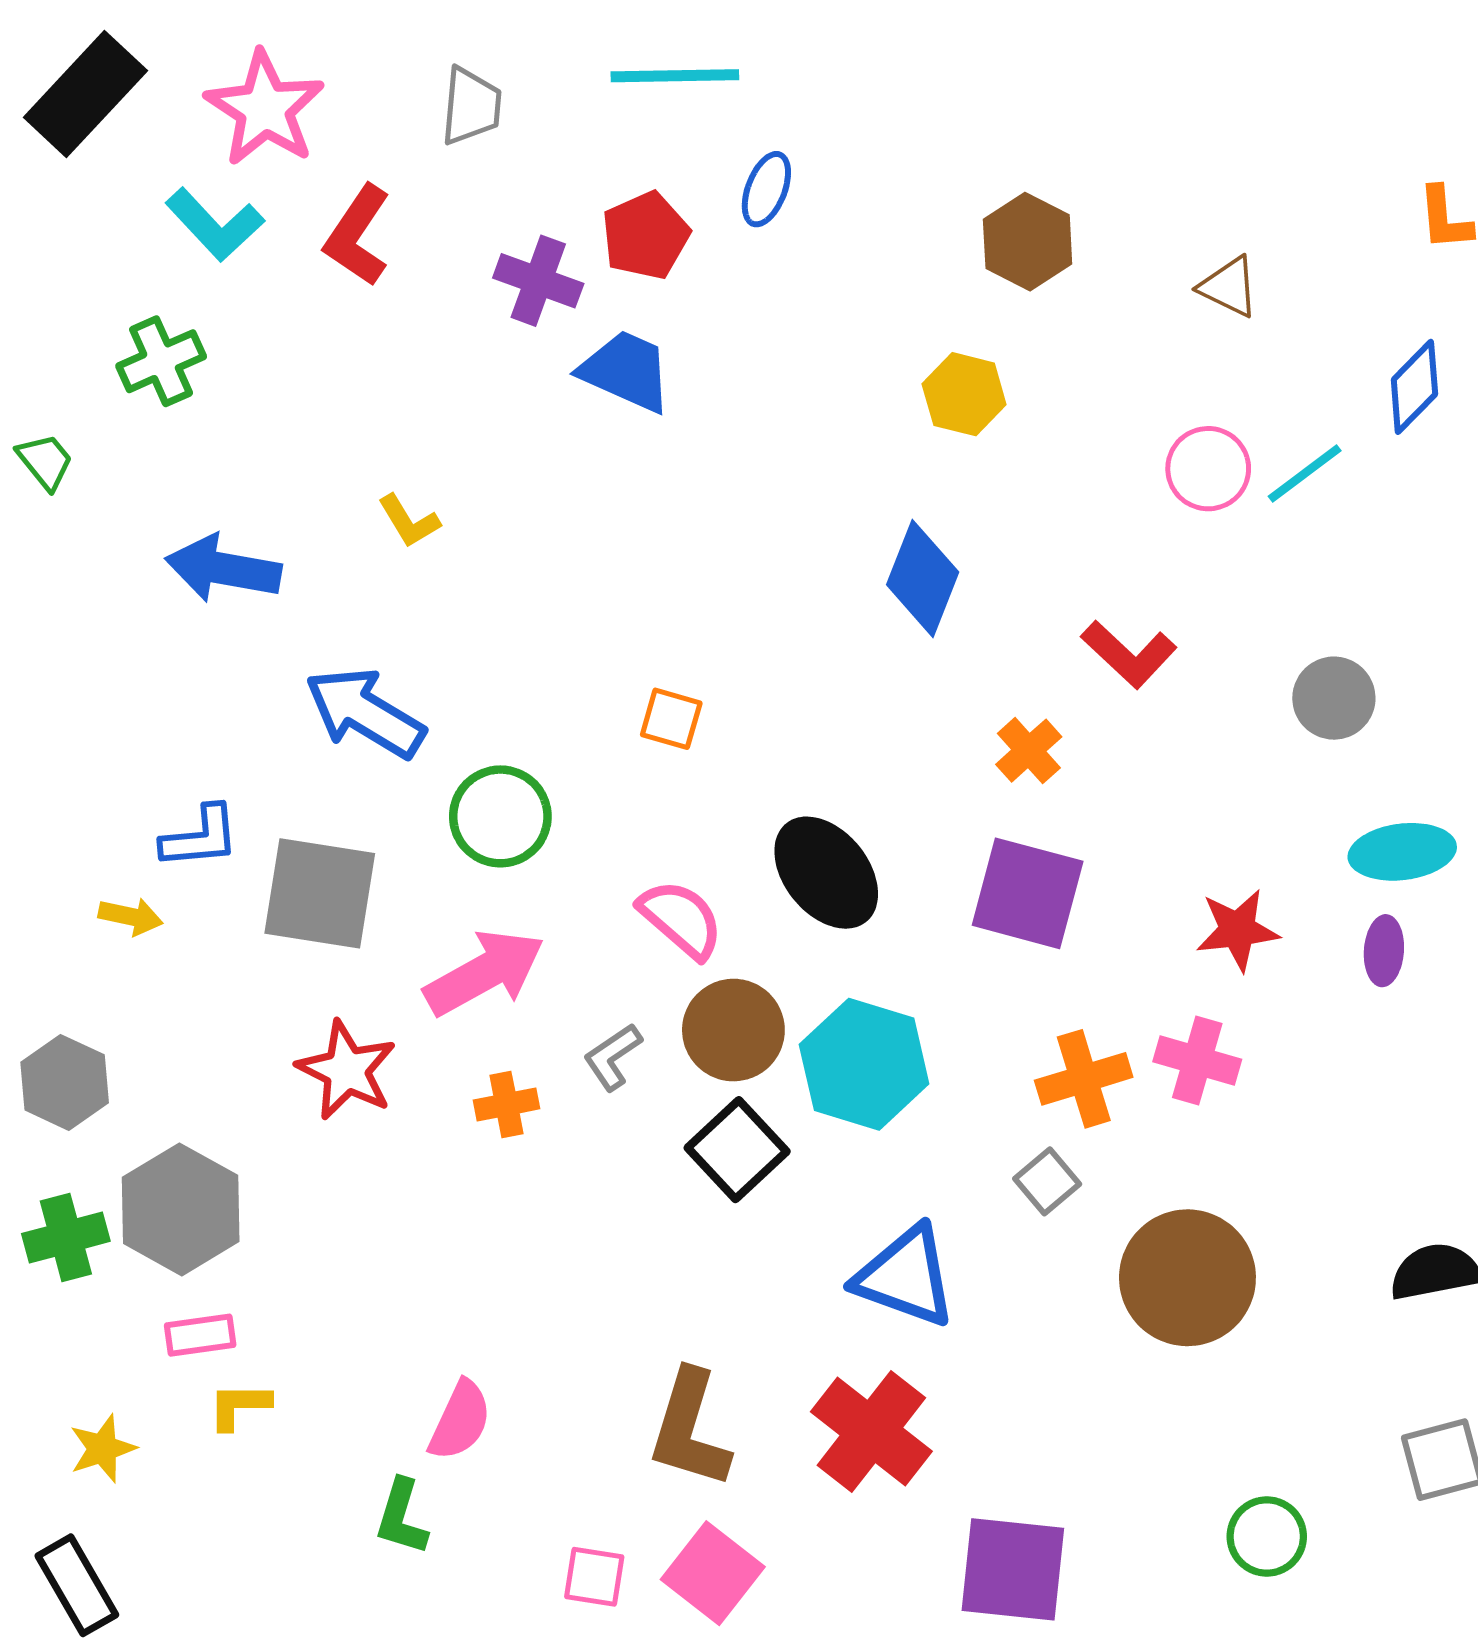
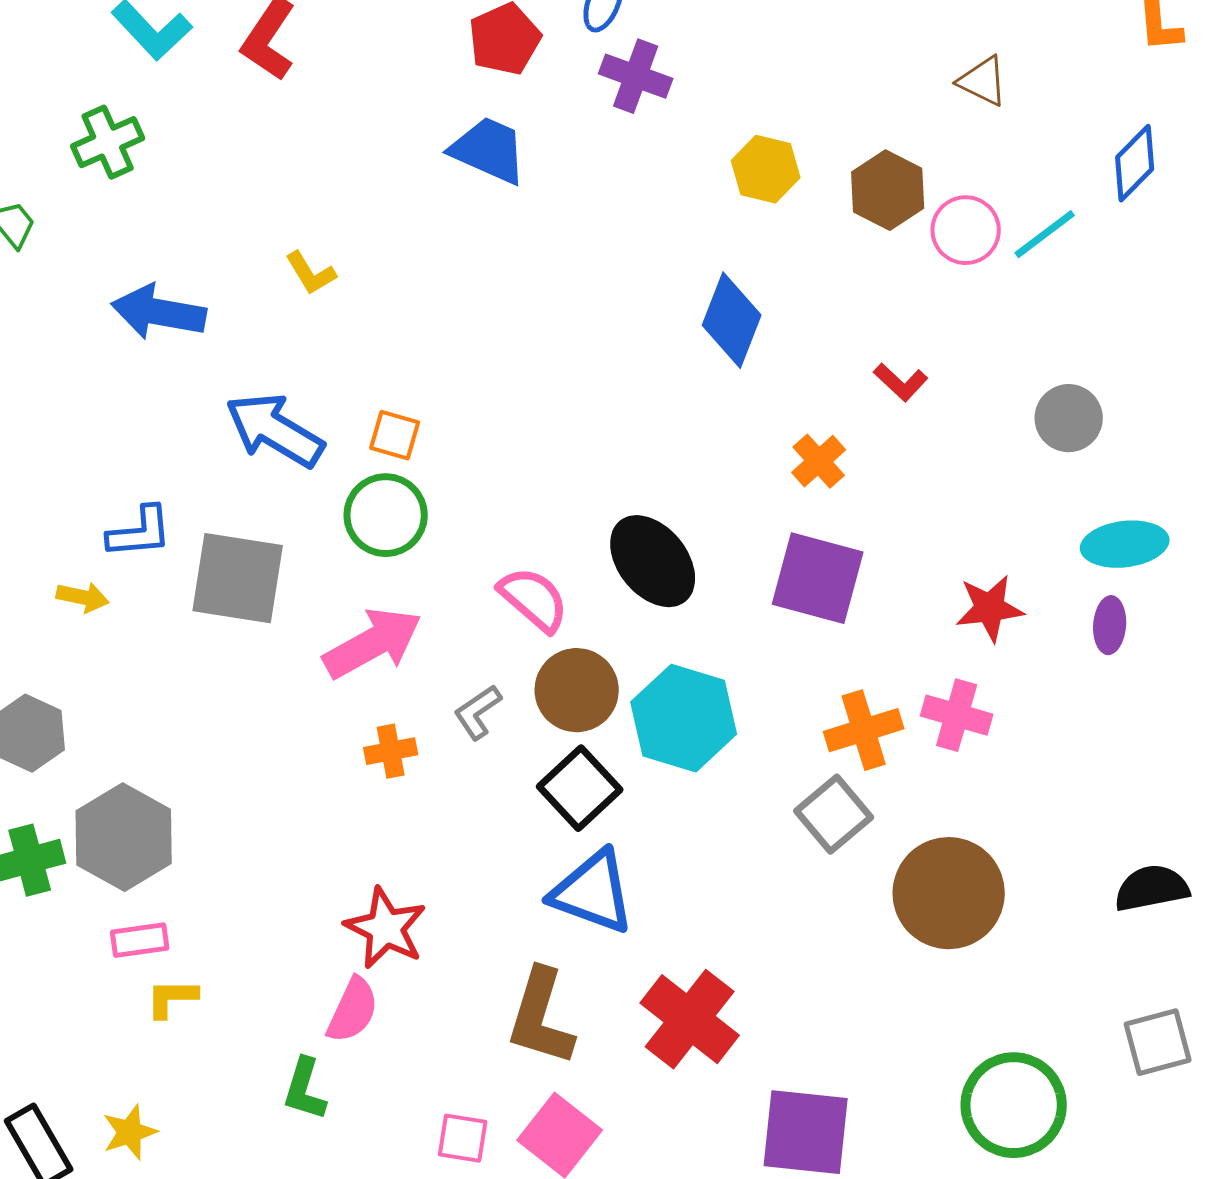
brown hexagon: (1028, 242) -> (888, 190), moved
purple cross: (538, 281) -> (636, 76), moved
red L-shape: (1129, 654) -> (901, 382), size x0.7
orange square: (671, 719) -> (395, 435), moved
red star: (347, 1070) -> (386, 928), moved
gray square: (1047, 1181) -> (834, 814), size x1.4
blue triangle: (906, 1277) -> (593, 892), moved
yellow star: (103, 1449) -> (130, 1132), moved
green circle: (1267, 1536) -> (1014, 1105), size x1.6

